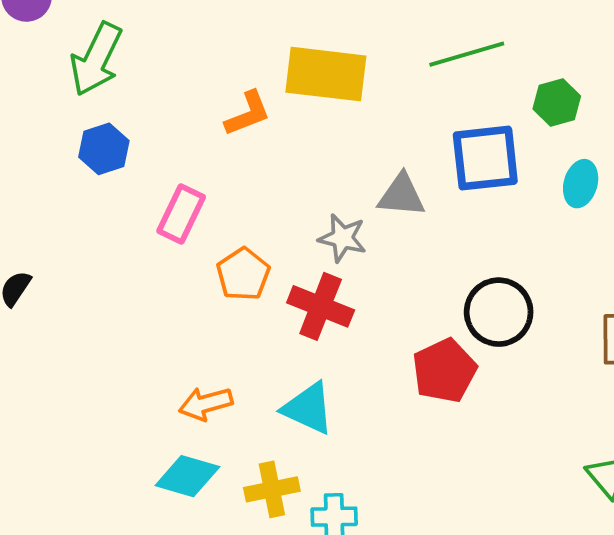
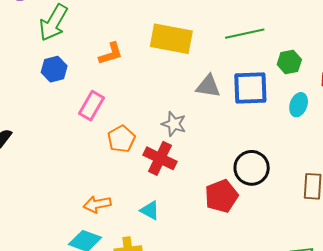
orange L-shape: (248, 114) -> (111, 54), moved
gray triangle: (401, 195) -> (208, 86), moved
cyan triangle: (308, 408) -> (150, 210), size x0.7

